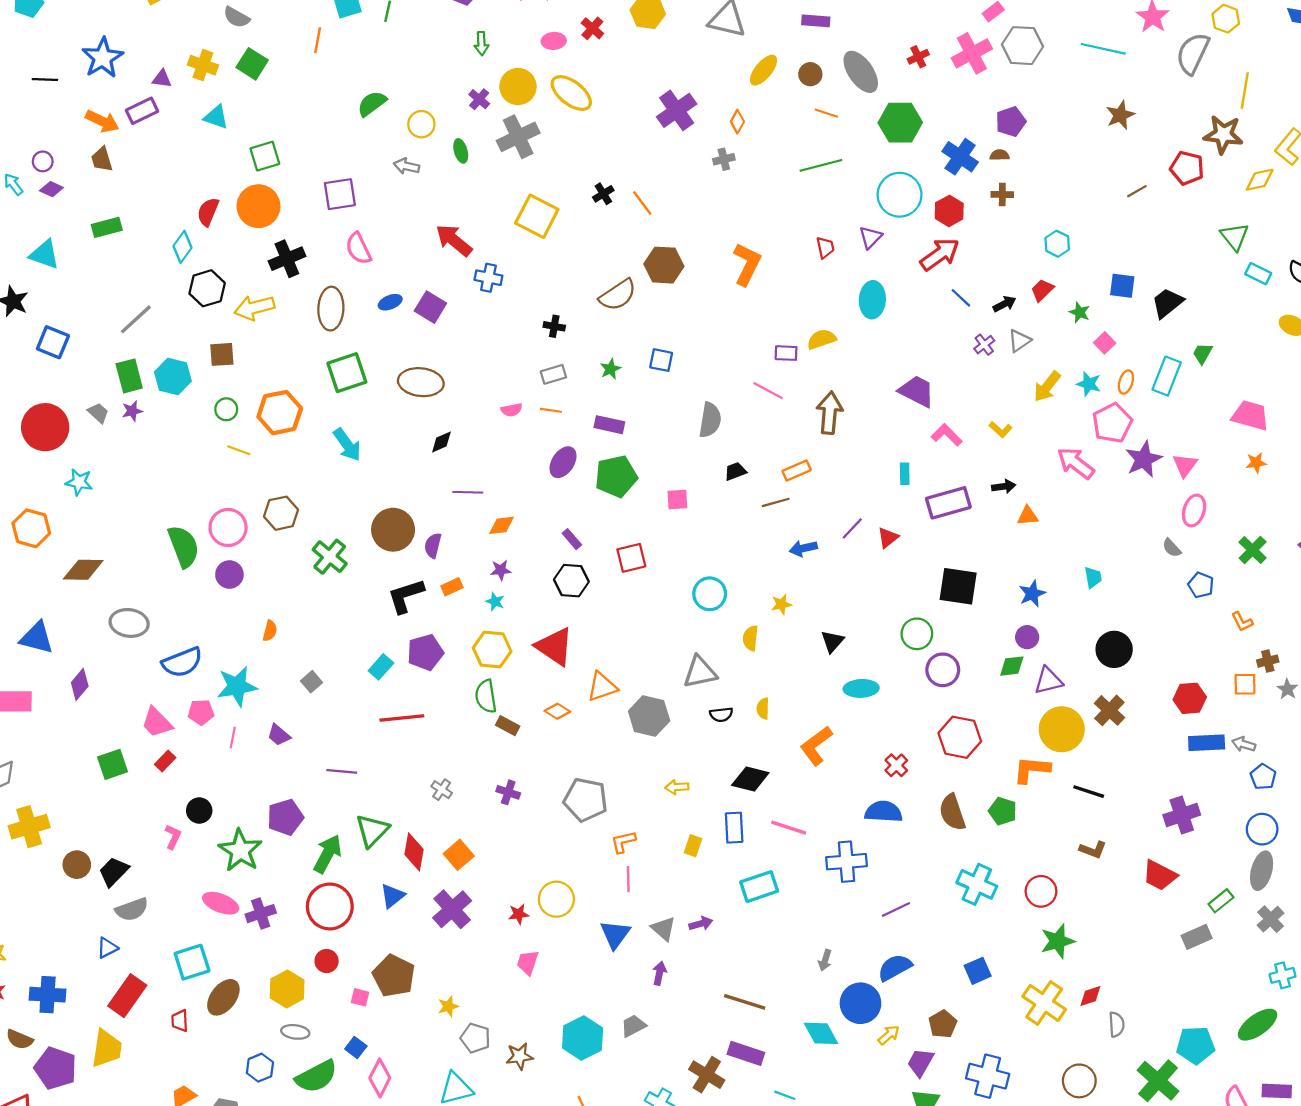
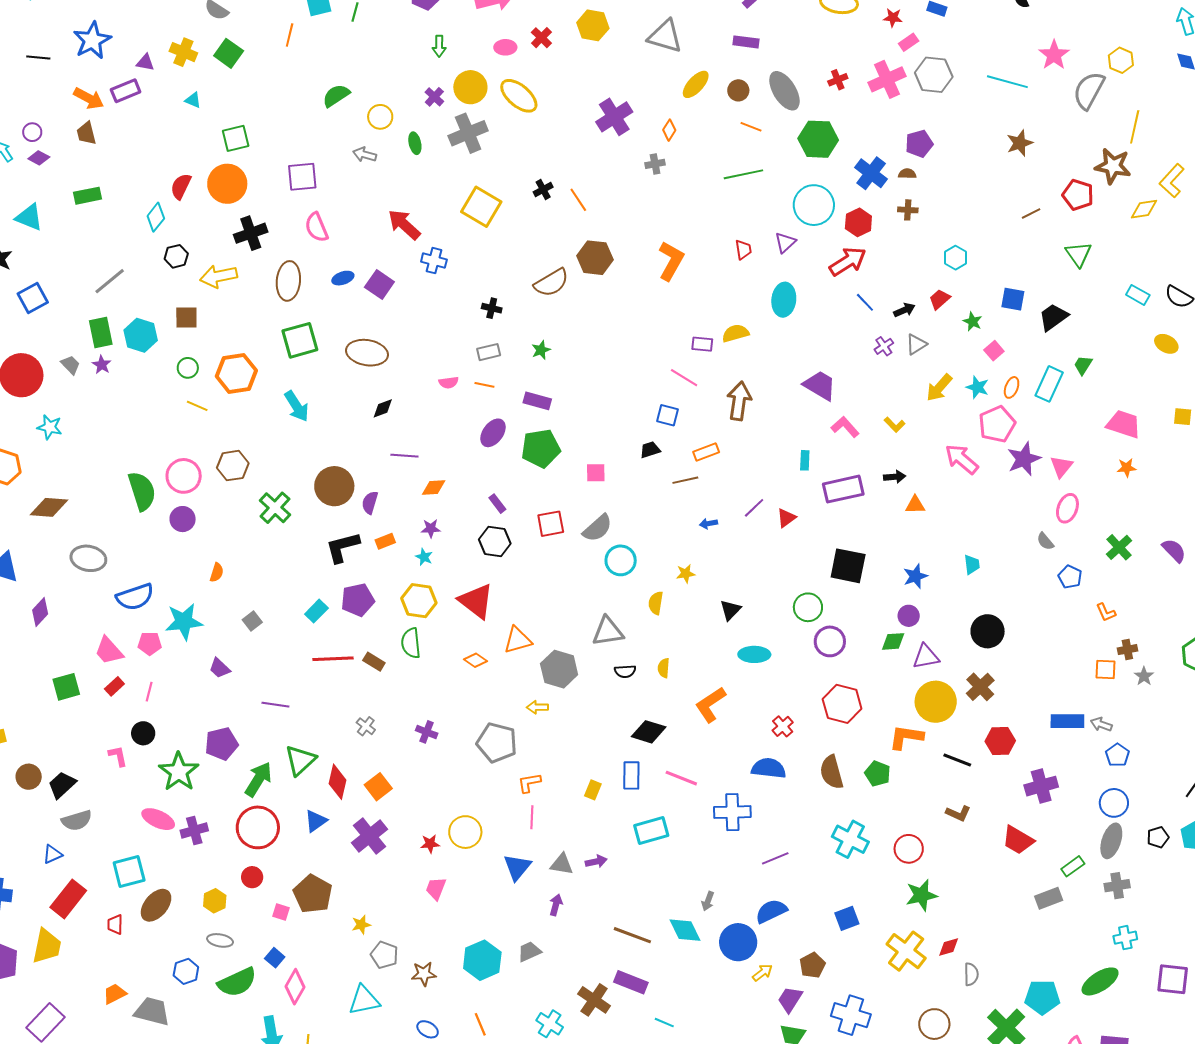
cyan triangle: (216, 117) -> (193, 100), size x0.7
green triangle: (1235, 237) -> (1078, 254), moved
black hexagon: (207, 288) -> (176, 256), size x0.7
blue square: (53, 342) -> (33, 298), turned 36
blue square: (661, 360) -> (667, 415), moved
purple star: (132, 411) -> (102, 365), turned -30
gray semicircle: (710, 420) -> (597, 528), moved, turned 36
blue arrow: (803, 548) -> (708, 524), size x0.7
red hexagon: (1190, 698) -> (1000, 741), moved
brown rectangle: (508, 726) -> (374, 662), moved
pink line: (233, 738) -> (149, 692), moved
yellow arrow: (677, 787) -> (537, 707), moved
pink L-shape: (173, 837) -> (118, 756), turned -40
gray cross: (1271, 919) -> (1117, 886), turned 30
gray triangle: (663, 929) -> (562, 864), turned -35
yellow hexagon: (287, 989) -> (215, 901), size x0.7
cyan diamond: (821, 1033) -> (685, 930), moved

